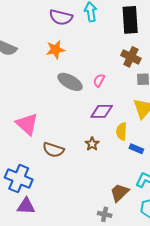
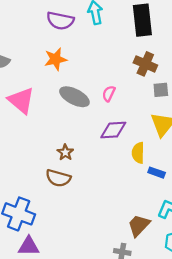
pink triangle: (27, 124) -> (21, 100), moved
brown star: (92, 144) -> (65, 152), moved

